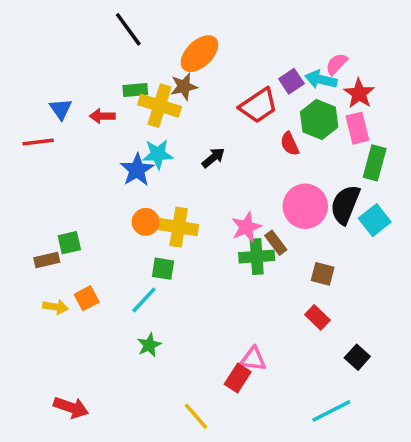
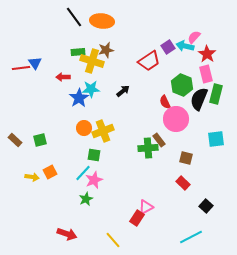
orange ellipse: (199, 54) -> (102, 21), moved, turned 50
red arrow: (102, 116) -> (63, 77), moved
green hexagon: (319, 120) -> (182, 85), moved
red line: (38, 142) -> (21, 68), moved
red semicircle: (290, 144) -> (165, 102), moved
black semicircle: (345, 205) -> (199, 99), moved
cyan square: (375, 220) -> (216, 139), moved, turned 30
yellow cross: (179, 227) -> (103, 131), turned -30
pink star: (246, 227) -> (94, 180), moved
brown rectangle: (47, 260) -> (15, 140), moved, turned 56
pink triangle: (253, 359) -> (146, 207), turned -35
red arrow: (71, 408) -> (67, 234), moved

